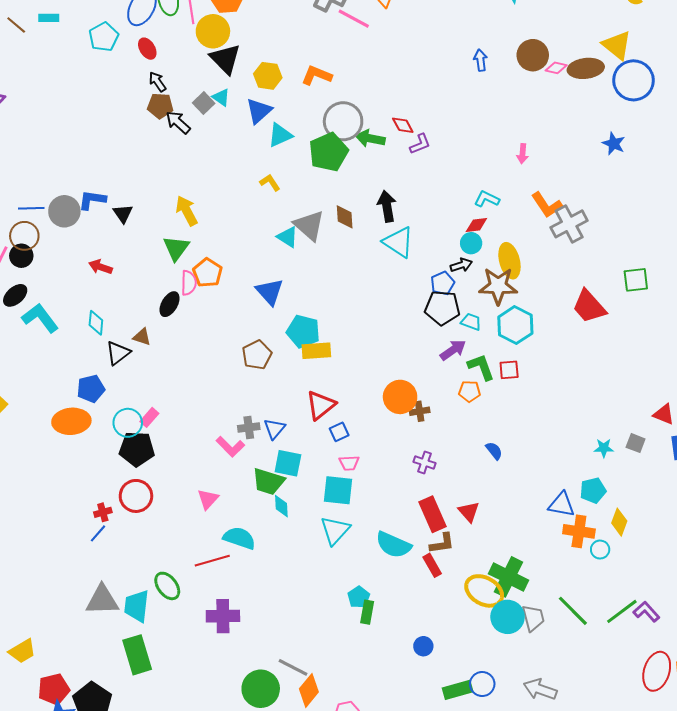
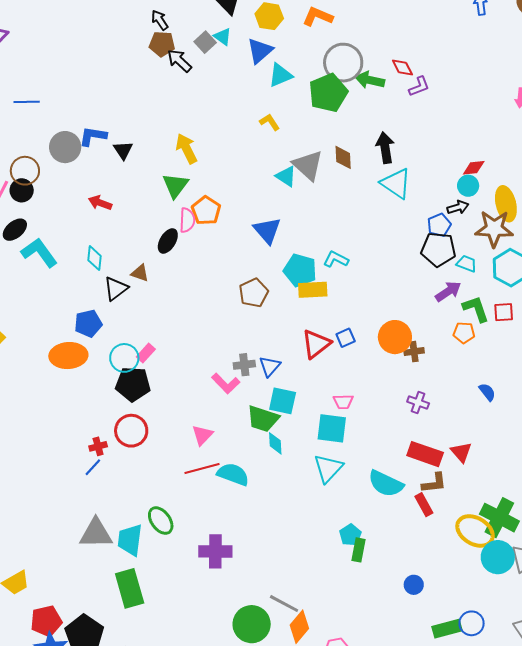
cyan L-shape: (487, 199) -> (336, 259), moved
blue line: (31, 208) -> (27, 102), moved
blue square: (339, 432) -> (346, 338), moved
red rectangle: (432, 514) -> (425, 454), turned -48
red line: (212, 561) -> (202, 468), moved

